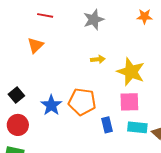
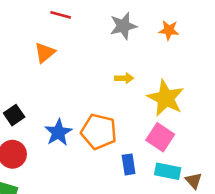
orange star: (145, 16) -> (169, 30), moved
pink square: (129, 102) -> (160, 137), turned 30

